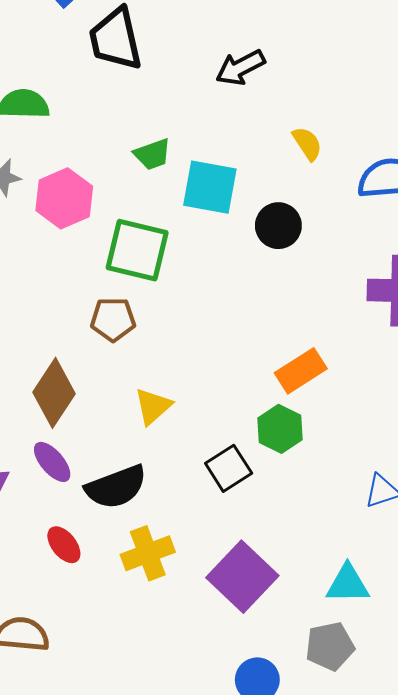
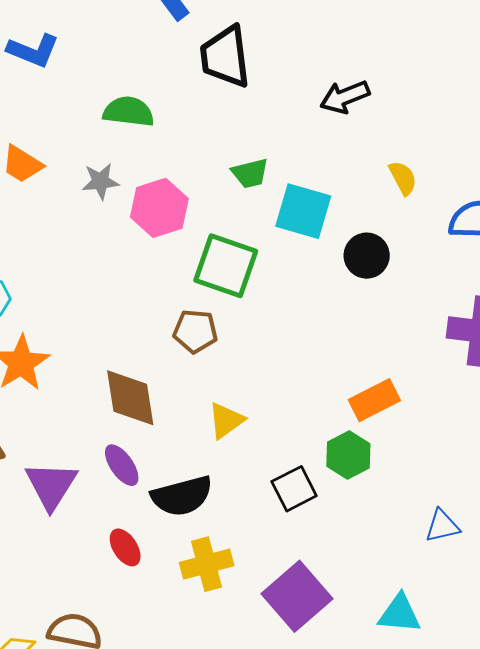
brown diamond: (54, 393) -> (130, 398), turned -48

